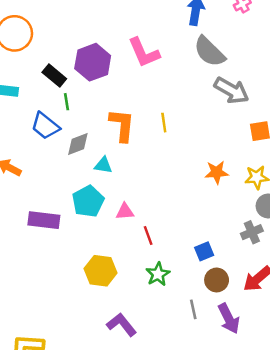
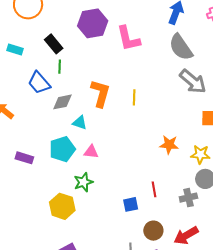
purple hexagon: (93, 62) -> (93, 23), moved
pink triangle: (125, 212) -> (91, 152), moved
purple rectangle: (44, 220) -> (24, 158), size x0.7
red line: (148, 235) -> (154, 189), moved
blue square: (204, 251) -> (131, 204), moved
green star: (158, 274) -> (83, 182), moved

